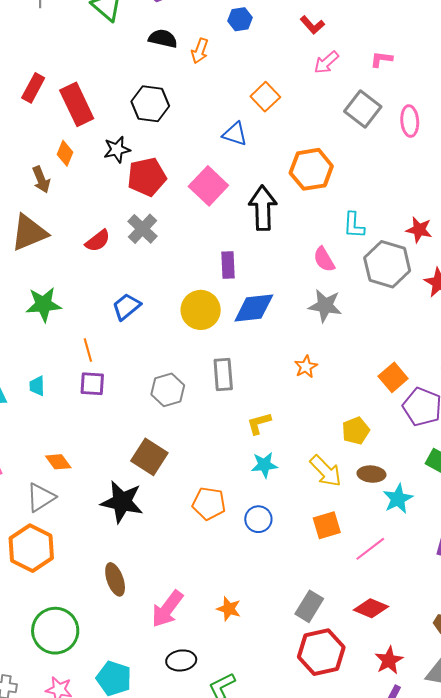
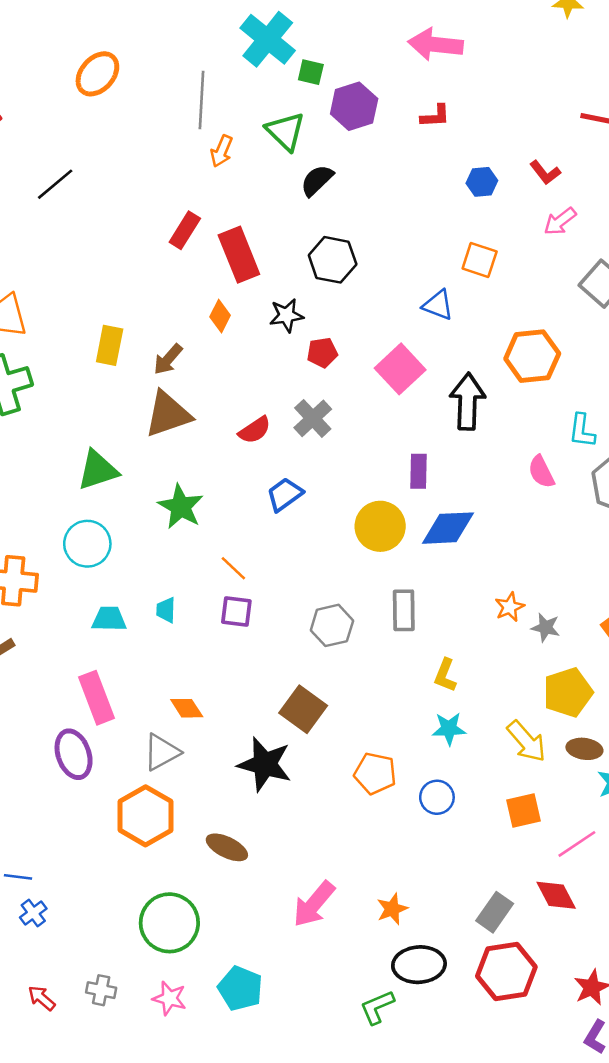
blue hexagon: (240, 19) -> (482, 182), moved
black semicircle: (163, 39) -> (317, 180), moved, turned -60
orange arrow: (200, 51) -> (222, 151), moved
orange square: (265, 97) -> (480, 260), turned -32
red pentagon: (147, 177) -> (322, 353), size x0.6
brown arrow: (41, 180) -> (168, 359), moved, turned 60
green star: (44, 304) -> (181, 507), turned 30
gray star: (325, 306) -> (546, 628), moved, size x0.7
blue trapezoid: (127, 307) -> (285, 494), moved
orange line: (88, 350) -> (233, 568), turned -35
yellow L-shape: (259, 423) -> (445, 675), turned -56
yellow pentagon: (356, 431) -> (568, 692), size x1.4
brown ellipse: (115, 579) -> (227, 847), moved, turned -48
red diamond: (371, 608) -> (556, 895), moved, turned 36
orange star: (229, 609) -> (392, 909), turned 30
black ellipse: (181, 660) -> (419, 965), moved, size x1.4

